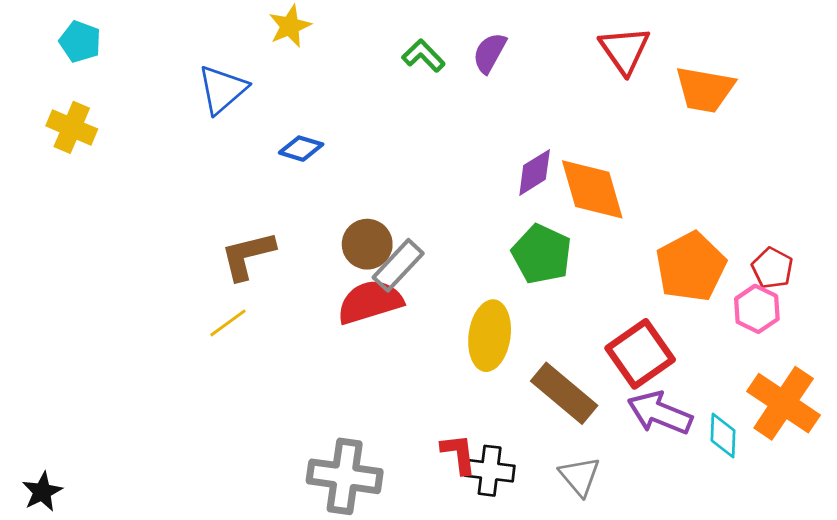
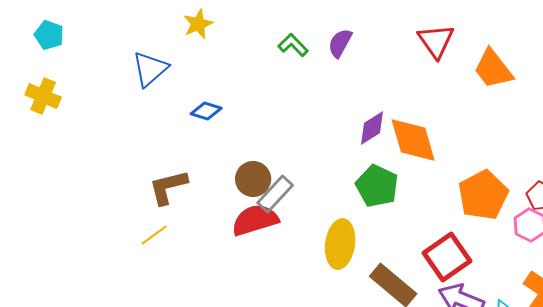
orange trapezoid: (705, 89) -> (493, 69), turned 42

